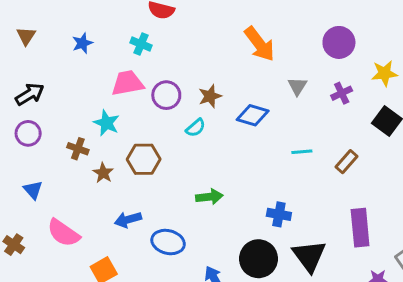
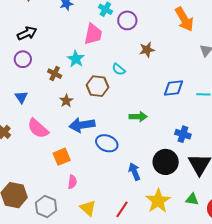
pink trapezoid: (127, 83) -> (93, 34), turned 105
purple circle: (166, 95) -> (127, 20), moved
blue diamond: (253, 115) -> (173, 88), moved, turned -30
cyan semicircle: (196, 128) -> (119, 69), moved, turned 72
brown star: (103, 173) -> (66, 101), moved
blue arrow: (128, 220) -> (82, 125), size x1.4

